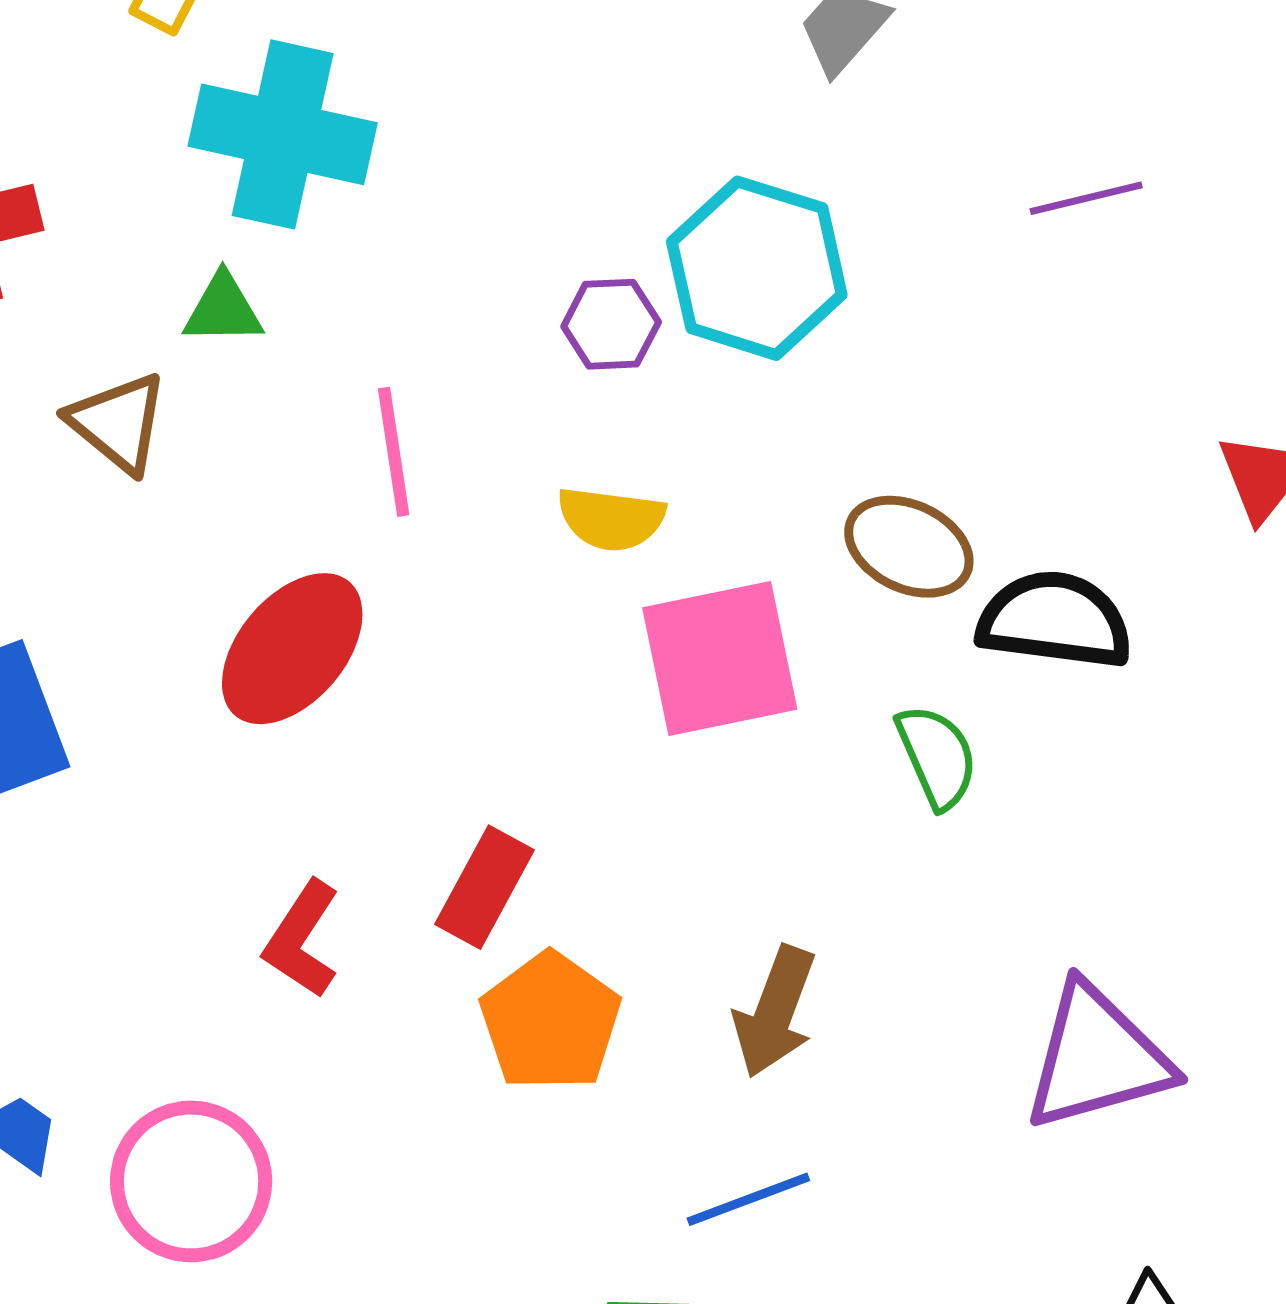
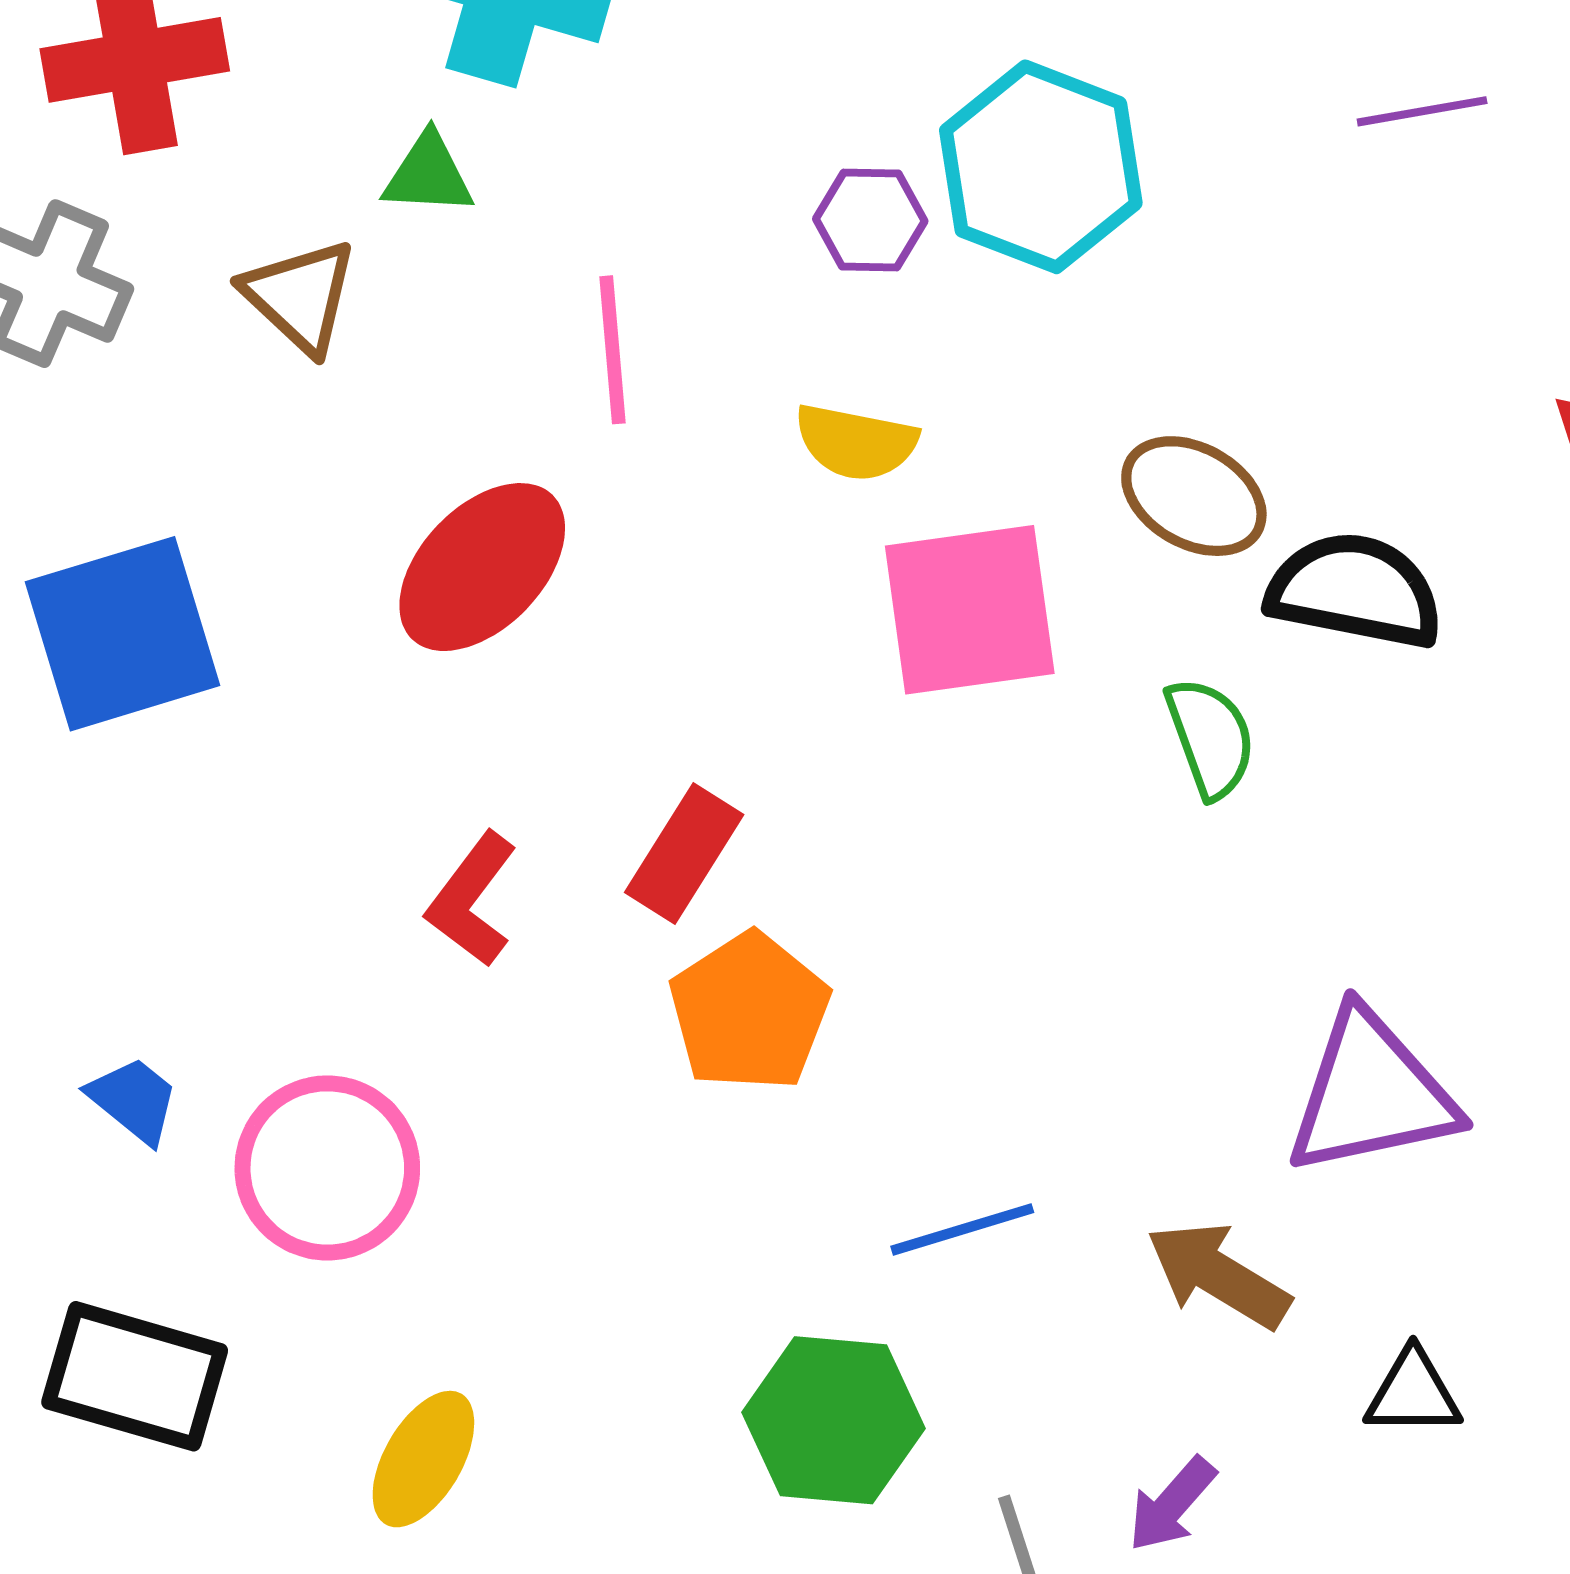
brown arrow: (775, 1012) -> (1218, 1275), moved, turned 97

